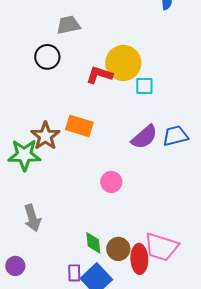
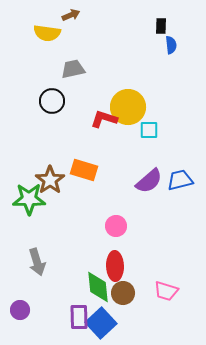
green diamond: (93, 243) -> (98, 287), size x1.4
pink trapezoid: (161, 247) -> (166, 291), size x0.7
red ellipse: (139, 259) -> (115, 266), moved
purple rectangle: (74, 273) -> (79, 317), size x1.4

